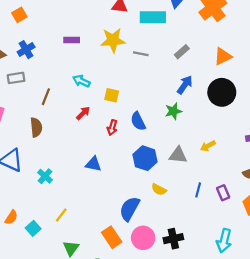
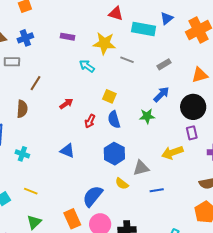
cyan arrow: (81, 81) -> (87, 66), moved
yellow square: (112, 95) -> (109, 96), moved
yellow arrow: (208, 146) -> (172, 153), size x1.5
gray triangle: (178, 155) -> (141, 168), moved, turned -30
cyan cross: (45, 176) -> (22, 154), turned -32
blue line: (198, 190) -> (157, 190), turned 56
purple rectangle: (223, 193) -> (192, 133), moved
yellow line: (61, 215) -> (31, 191), turned 64

